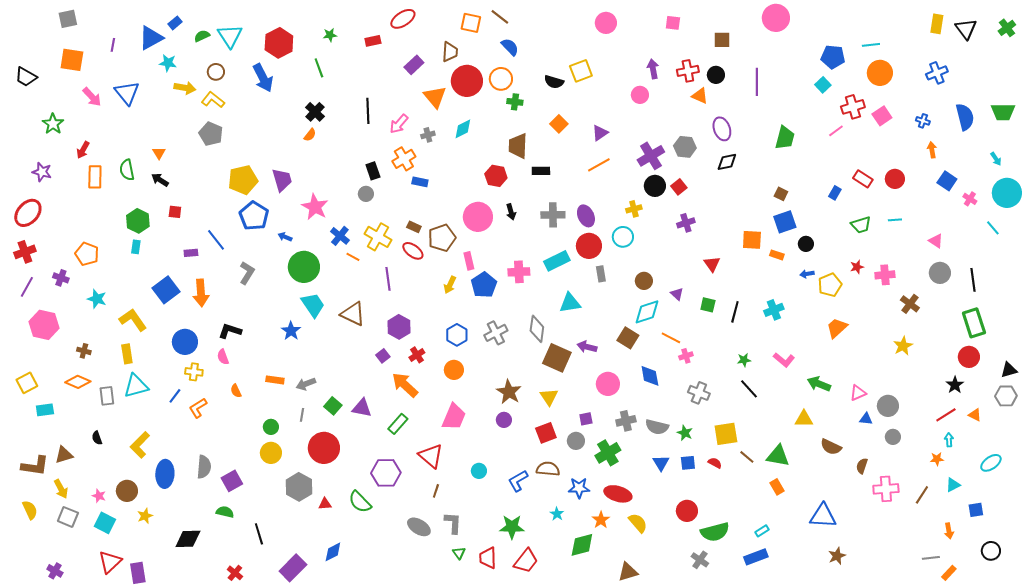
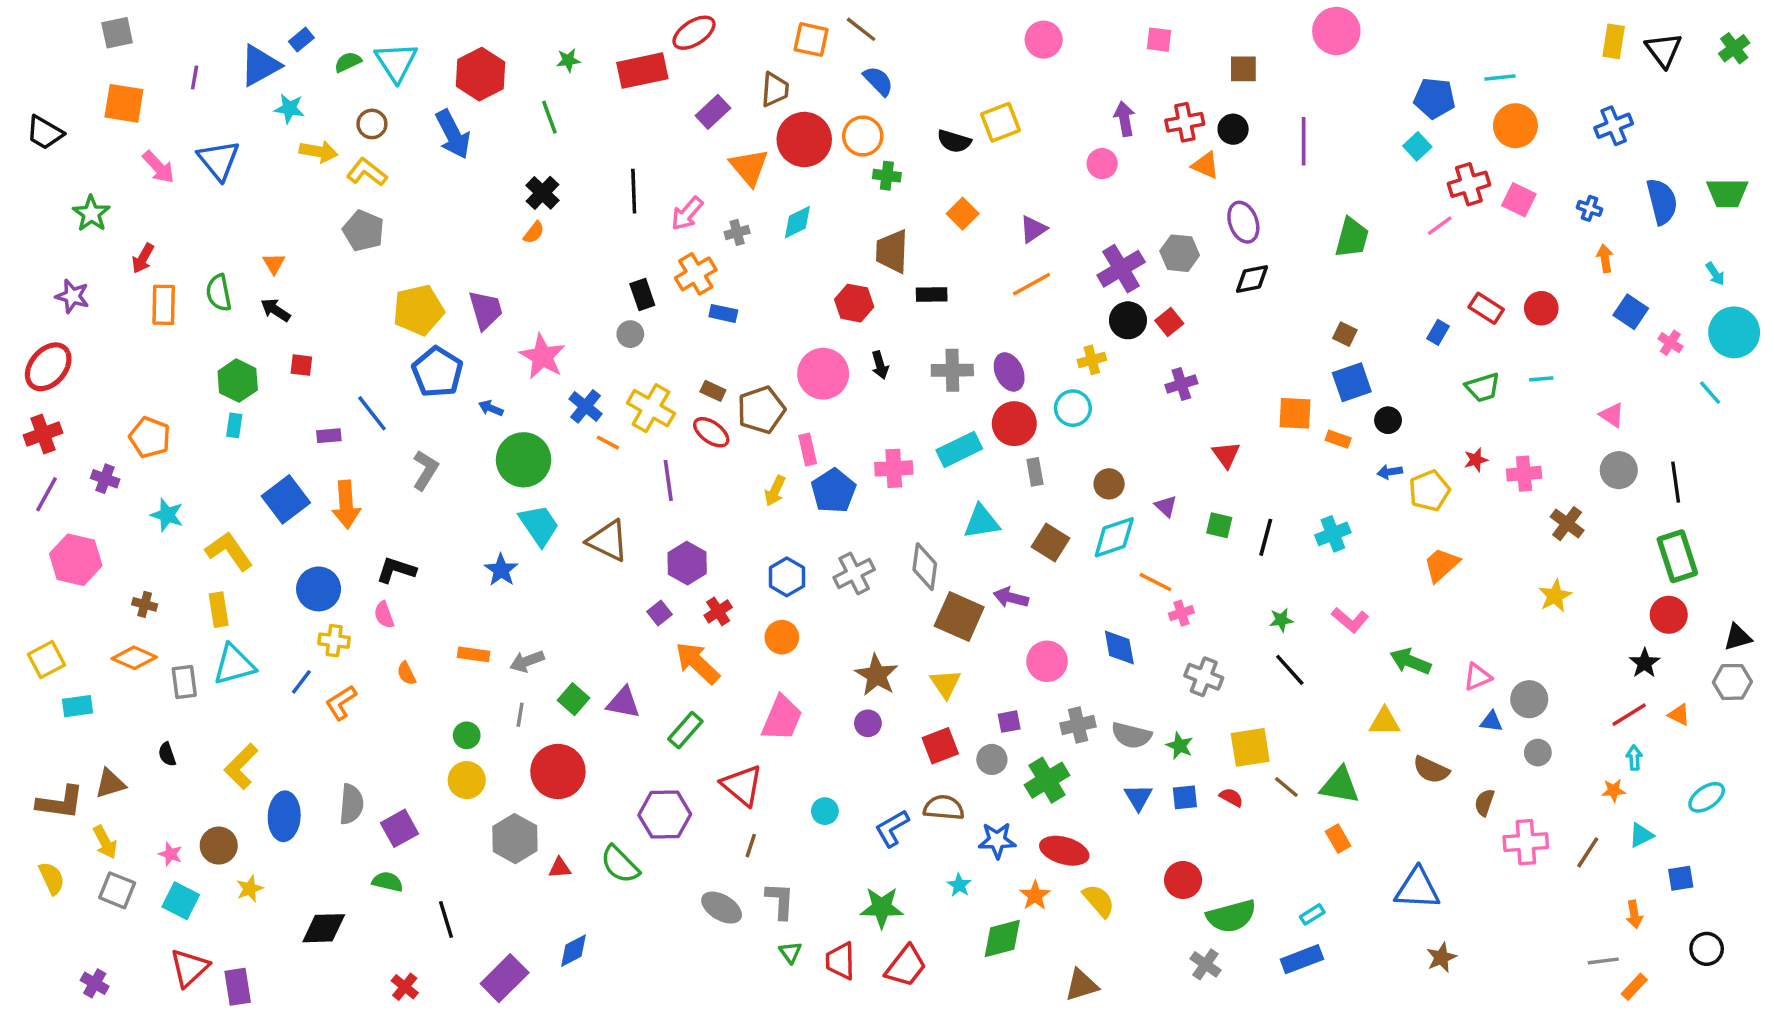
red rectangle: (373, 41) -> (642, 71), size x1.8
pink square: (882, 116) -> (1519, 200), turned -30
brown square: (628, 338) -> (1050, 542), moved

